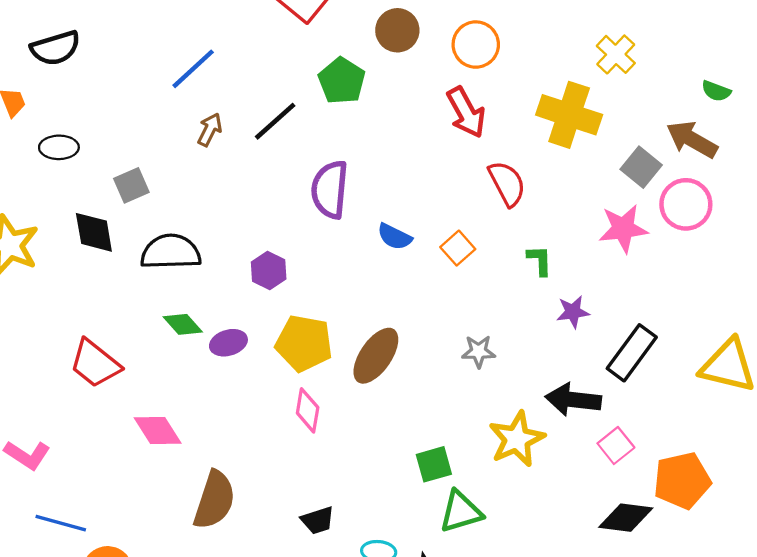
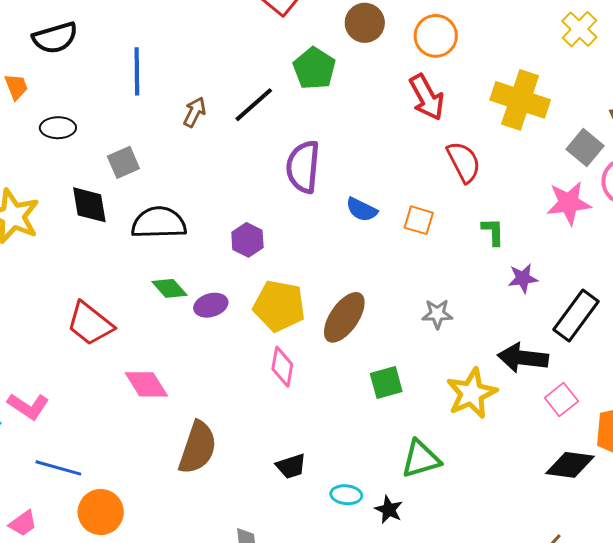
yellow cross: (616, 54) -> (579, 29), moved
blue line: (193, 69) -> (137, 71), moved, turned -48
orange square: (458, 248) -> (419, 220), turned -32
green square: (434, 464) -> (386, 383), moved

